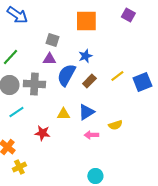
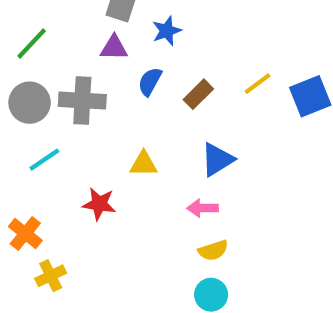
blue star: (85, 56) -> (167, 31), moved
blue semicircle: (66, 75) -> (150, 82), size x0.6
blue triangle: (86, 112) -> (217, 160), moved
yellow semicircle: (115, 125) -> (213, 250), moved

